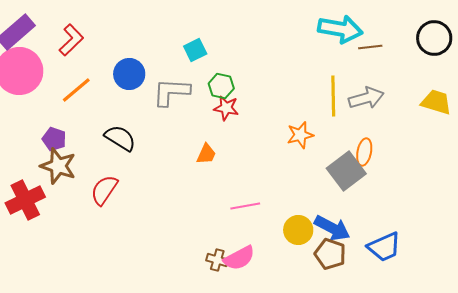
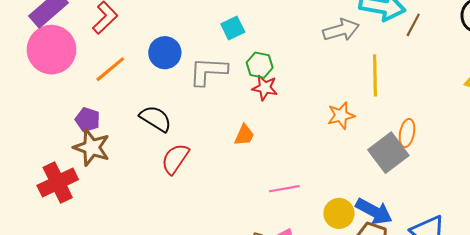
brown line: (370, 47) -> (413, 25), turned -55
gray arrow: (366, 98) -> (341, 30), moved
red semicircle: (104, 190) -> (175, 159), moved

